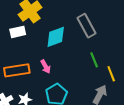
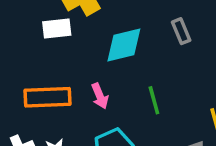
gray rectangle: (86, 26) -> (181, 31), size x0.6
green line: (94, 60) -> (154, 100), moved

